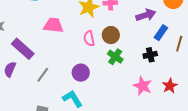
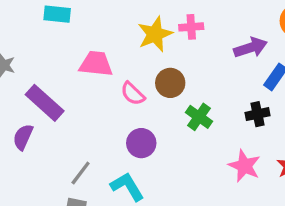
brown circle: (111, 35) -> (170, 83), moved
pink semicircle: (89, 38) -> (133, 94), moved, turned -35
gray line: (43, 75) -> (81, 173), moved

